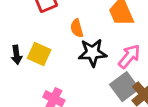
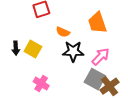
orange semicircle: (77, 28) -> (63, 32), turned -56
gray square: (124, 87) -> (95, 79), turned -30

